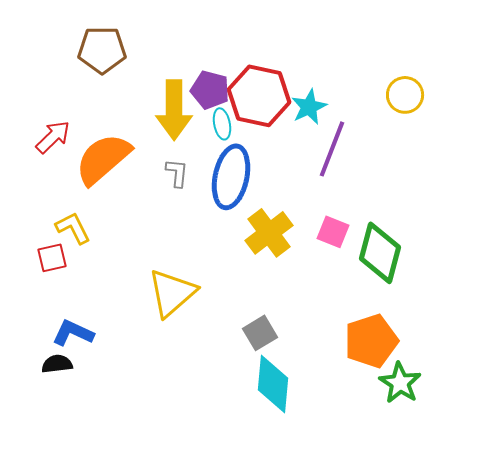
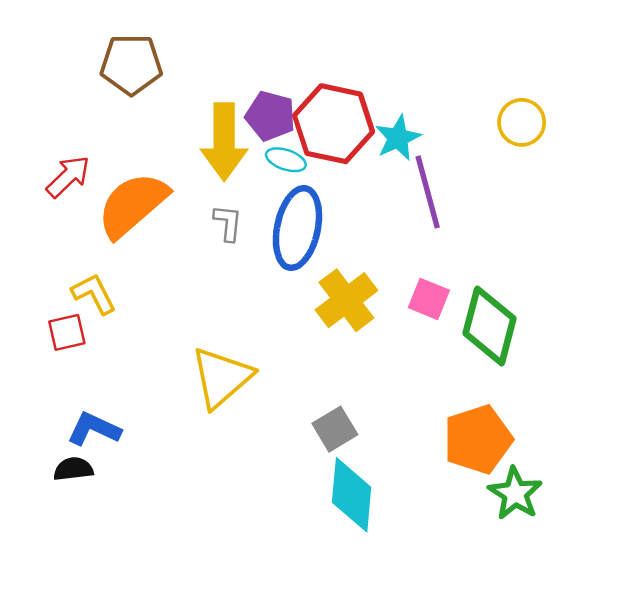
cyan ellipse: (222, 124) -> (286, 160), turned -60
purple line: (332, 149) -> (428, 192), turned -36

